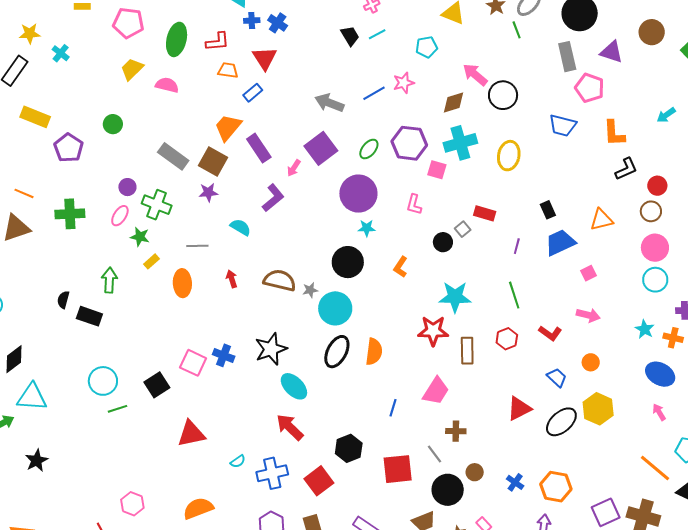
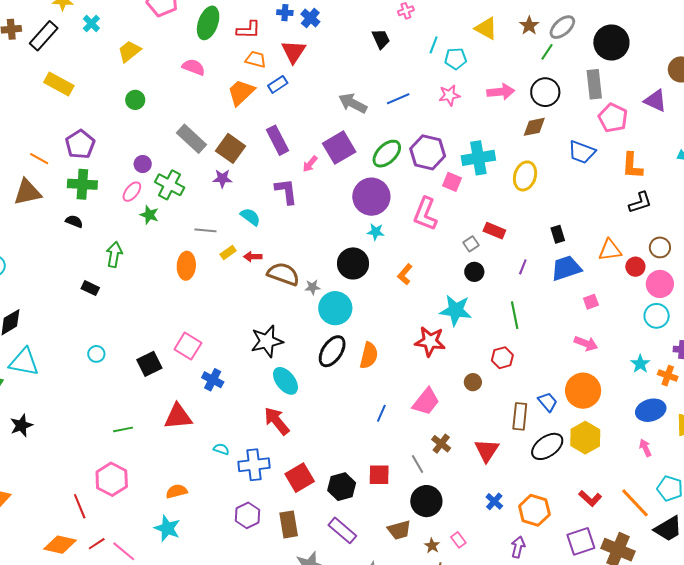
green line: (517, 30) -> (547, 52), turned 48
cyan line: (377, 34) -> (434, 45), moved, turned -48
purple triangle: (612, 52) -> (655, 101), moved
yellow trapezoid: (132, 69) -> (129, 51), moved
pink arrow: (475, 75) -> (501, 92), turned 128
pink star: (404, 83) -> (449, 95), moved
black circle: (503, 95) -> (545, 92), moved
brown diamond: (454, 103) -> (534, 127), moved
orange trapezoid: (228, 127) -> (241, 92), moved
purple pentagon: (69, 148) -> (80, 144), moved
green ellipse: (369, 149) -> (387, 154), size x1.4
red circle: (657, 186) -> (635, 267), moved
purple L-shape: (273, 198) -> (286, 191), turned -64
pink L-shape: (414, 205) -> (425, 214), size x1.6
black circle: (443, 242) -> (474, 272), moved
yellow rectangle: (152, 261) -> (228, 253), moved
red arrow: (232, 279) -> (253, 257), moved, turned -78
black semicircle: (63, 300) -> (74, 221), moved, turned 90
black rectangle: (89, 316) -> (90, 288), size x0.7
red L-shape: (550, 333) -> (590, 498), moved
brown rectangle: (467, 351) -> (520, 416), moved
blue cross: (224, 355) -> (213, 380), moved
orange circle: (591, 362) -> (583, 391), size x2.0
blue ellipse: (660, 374) -> (651, 410), turned -52
cyan circle: (103, 381) -> (96, 354), size x0.6
green line: (117, 409) -> (123, 429), moved
red triangle: (519, 409) -> (487, 450), moved, turned -36
brown cross: (456, 431) -> (441, 444), turned 30
black hexagon: (349, 448) -> (342, 487), moved
cyan semicircle: (238, 461) -> (221, 449), turned -133
red square: (398, 469) -> (379, 475), size x0.7
brown circle: (475, 472) -> (473, 382), moved
pink hexagon: (132, 504) -> (112, 479), size x1.4
orange semicircle: (198, 508) -> (177, 491), size x0.7

